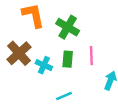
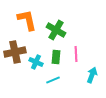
brown cross: (19, 53) -> (15, 52), turned 30
cyan line: (64, 96) -> (53, 80), moved

